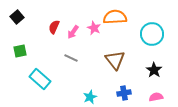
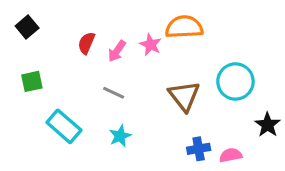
cyan circle: (152, 34) -> (235, 81), moved
black star: (154, 70) -> (268, 125), moved
cyan star: (90, 97) -> (120, 136), moved
pink semicircle: (156, 97) -> (231, 155), moved

